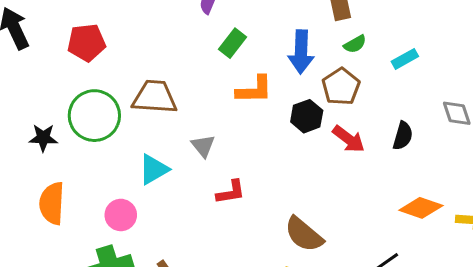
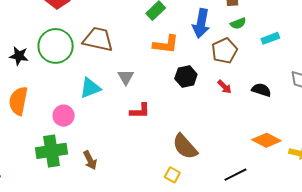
black hexagon: (307, 116) -> (186, 77), moved
black semicircle: (403, 136) -> (261, 90), turned -96
red arrow: (349, 139) -> (224, 87), size x0.7

